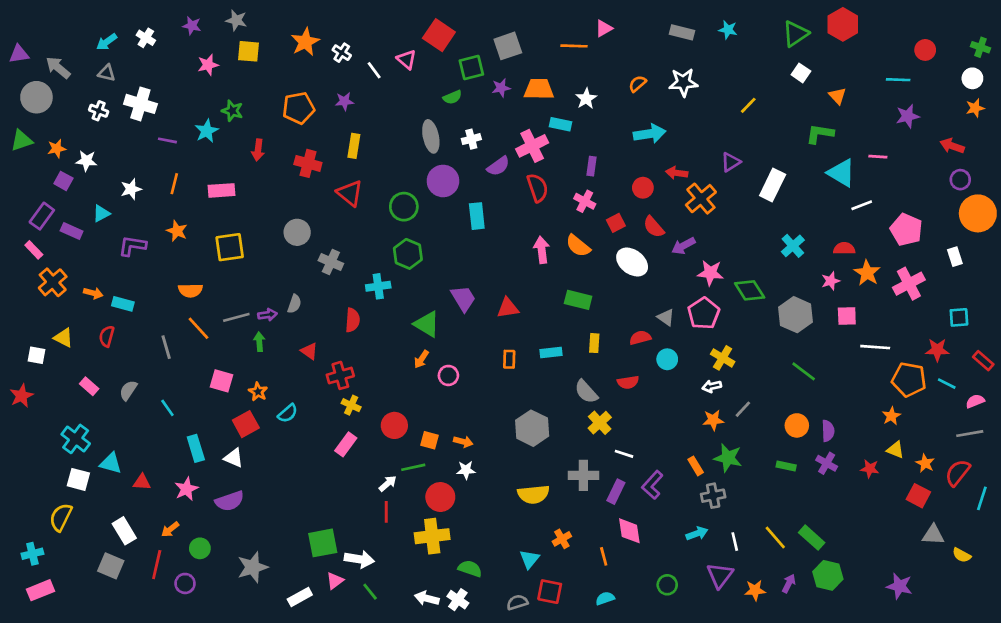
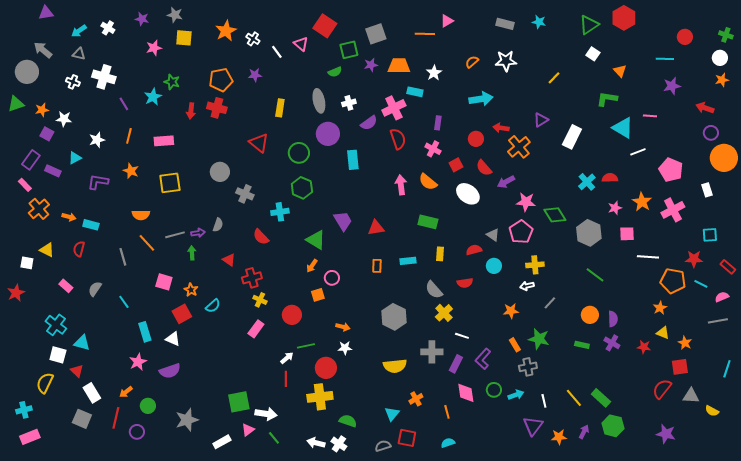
purple triangle: (19, 54) -> (46, 13), moved
purple line: (167, 140) -> (124, 104), turned 48
yellow rectangle: (354, 146) -> (280, 108), moved
red cross: (308, 163) -> (217, 108), moved
red semicircle: (844, 249) -> (610, 178), moved
red semicircle: (353, 320) -> (261, 237), turned 132
yellow cross: (723, 358) -> (535, 265), turned -36
orange star: (713, 420) -> (511, 311), moved
orange square: (429, 440) -> (318, 295), moved, turned -32
red semicircle: (958, 473) -> (662, 389), moved
red triangle: (142, 482) -> (77, 371), moved, turned 40
red square: (918, 496) -> (680, 367), turned -36
green circle: (667, 585) -> (494, 390), moved

